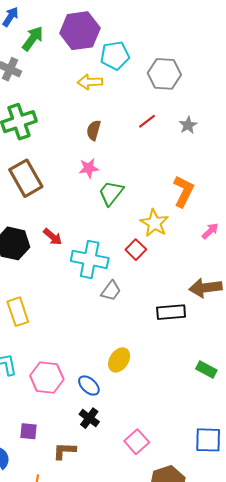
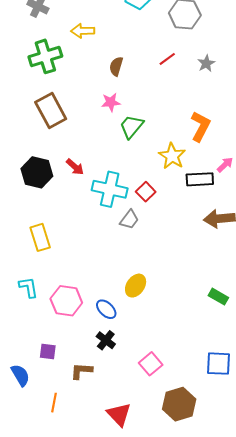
yellow arrow: (90, 82) -> (83, 31), moved
red square: (136, 250) -> (146, 192), moved
black rectangle: (171, 312) -> (200, 179), moved

